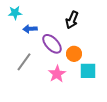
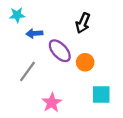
cyan square: (88, 71) -> (101, 95), moved
pink star: (57, 74) -> (52, 103), moved

